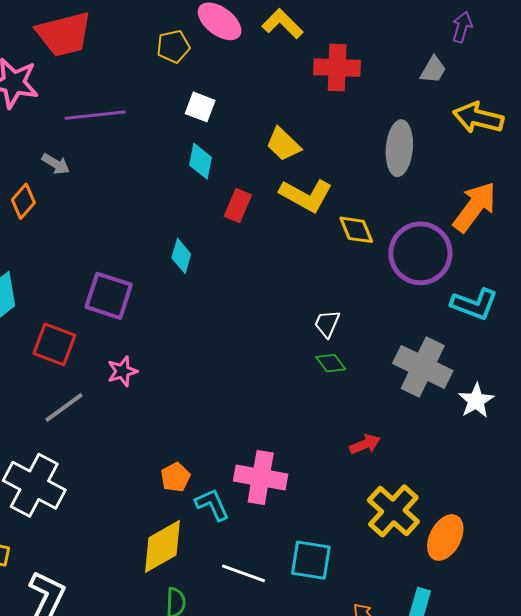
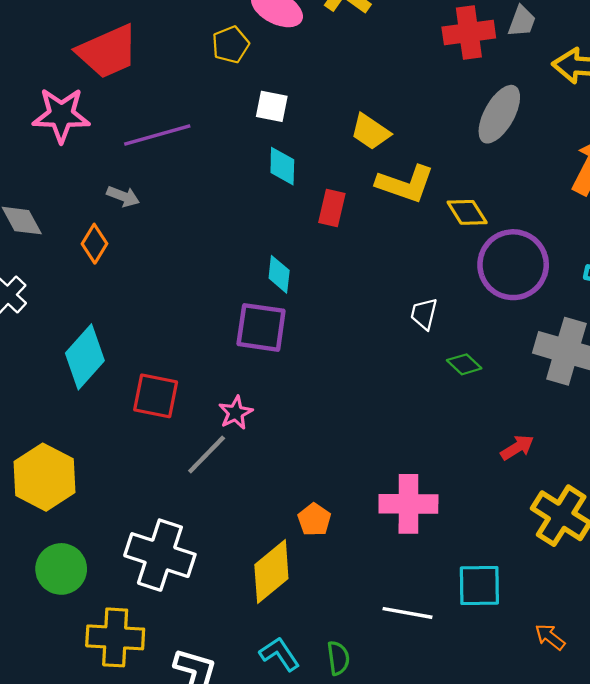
red cross: (337, 68) -> (469, 32), moved
gray ellipse: (399, 148) -> (499, 114), turned 34
purple circle: (420, 253) -> (513, 265), moved
purple square: (109, 296) -> (261, 327), moved
white trapezoid: (327, 324) -> (424, 314), moved
gray line: (64, 407) -> (207, 454), moved
cyan L-shape: (212, 504) -> (279, 654), moved
yellow diamond: (162, 546) -> (271, 572), moved

